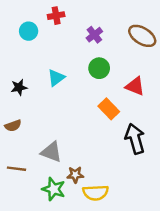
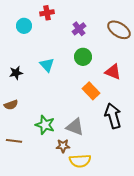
cyan triangle: (56, 78) -> (47, 65), turned -35
gray triangle: (51, 152) -> (75, 127), moved
green star: (54, 189) -> (45, 125), moved

